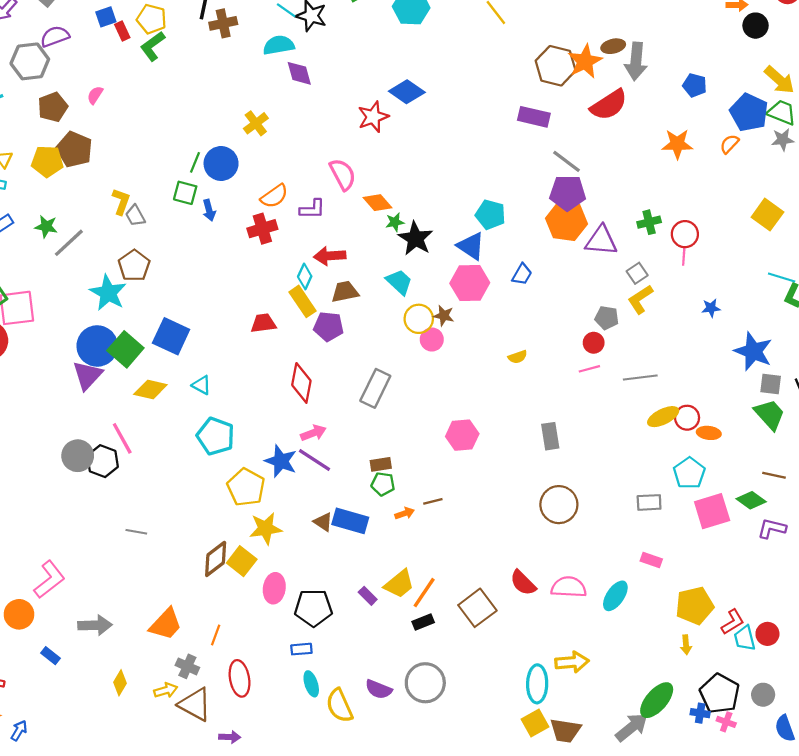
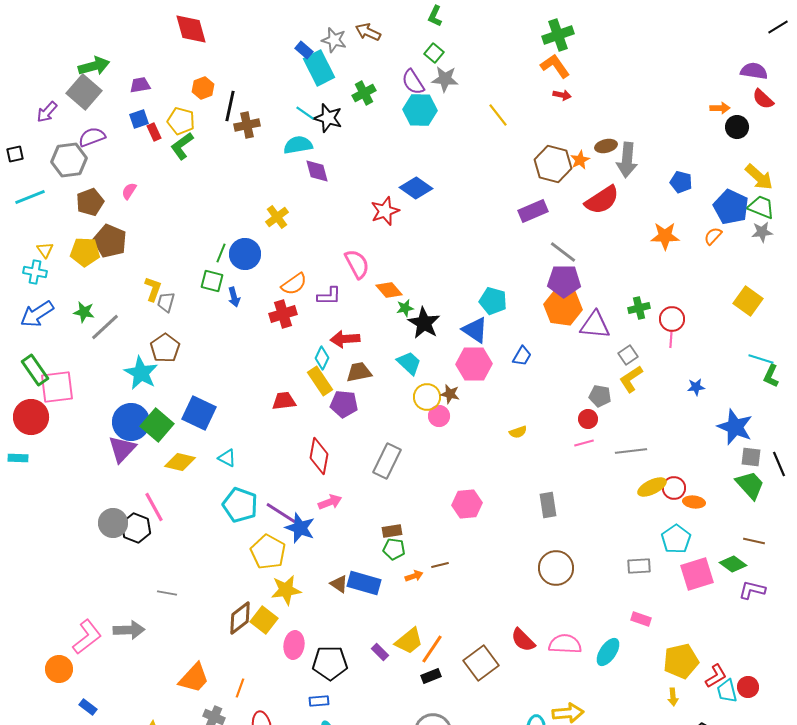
orange star: (585, 61) -> (580, 160), size x0.6
purple rectangle: (534, 117) -> (533, 211), turned -36
gray trapezoid: (135, 216) -> (166, 302), turned 45
purple line: (314, 460) -> (281, 513), moved
gray arrow: (95, 625) -> (129, 630), moved

